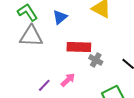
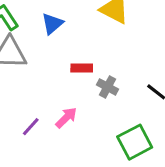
red rectangle: (79, 47) -> (82, 68), size x0.6

